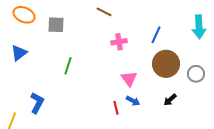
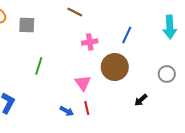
brown circle: (166, 64) -> (115, 67), moved
pink triangle: (129, 79) -> (83, 83), moved
blue arrow: (133, 101) -> (67, 111), moved

